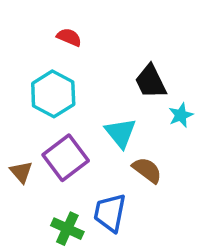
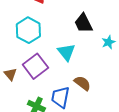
cyan star: (181, 115) -> (108, 42), moved
brown semicircle: (147, 170) -> (82, 83), moved

